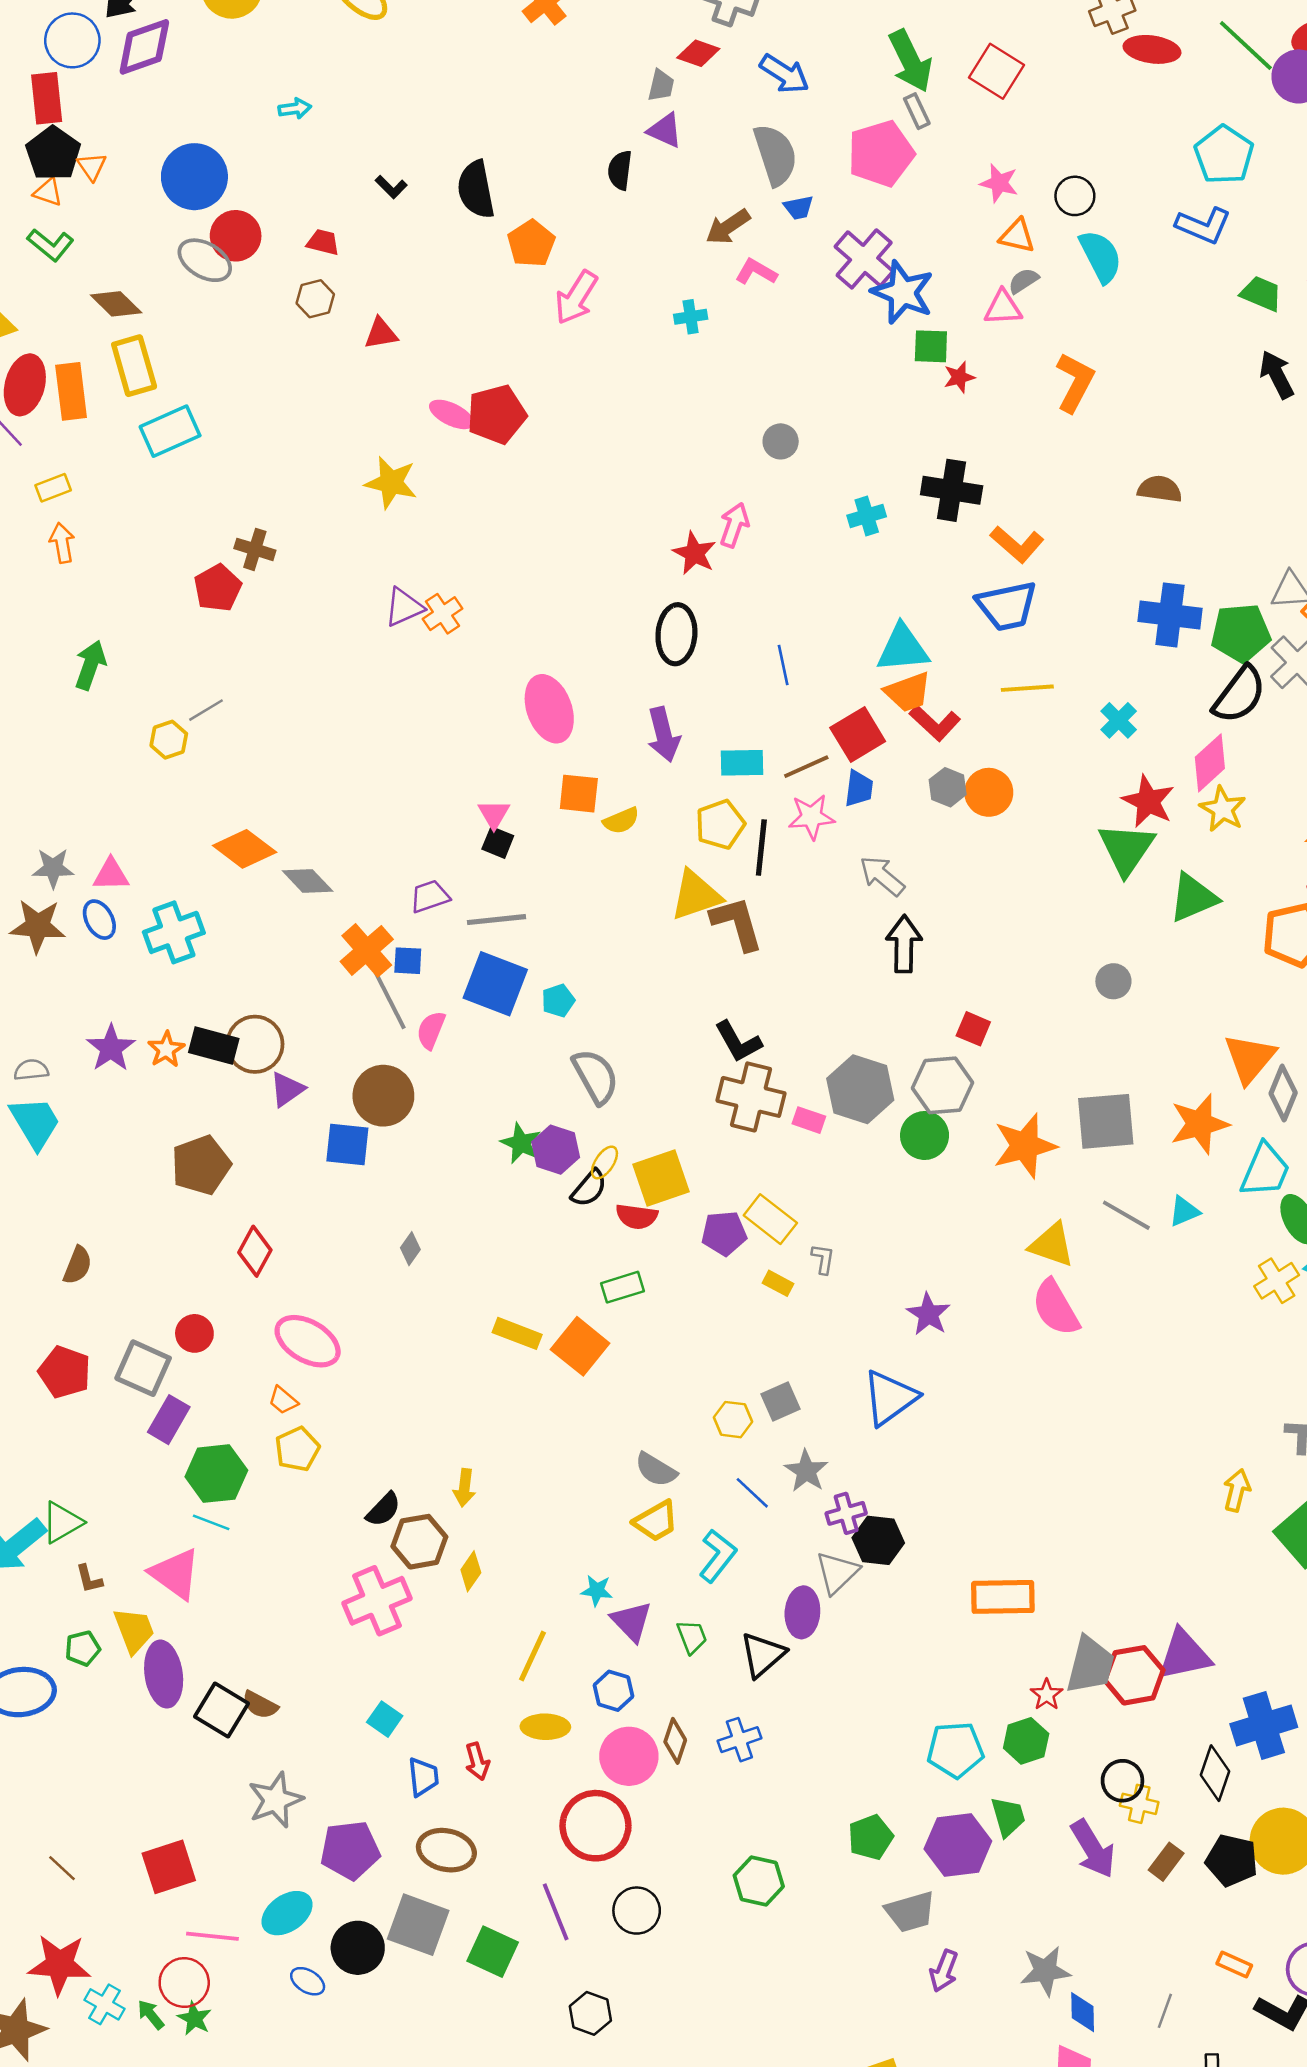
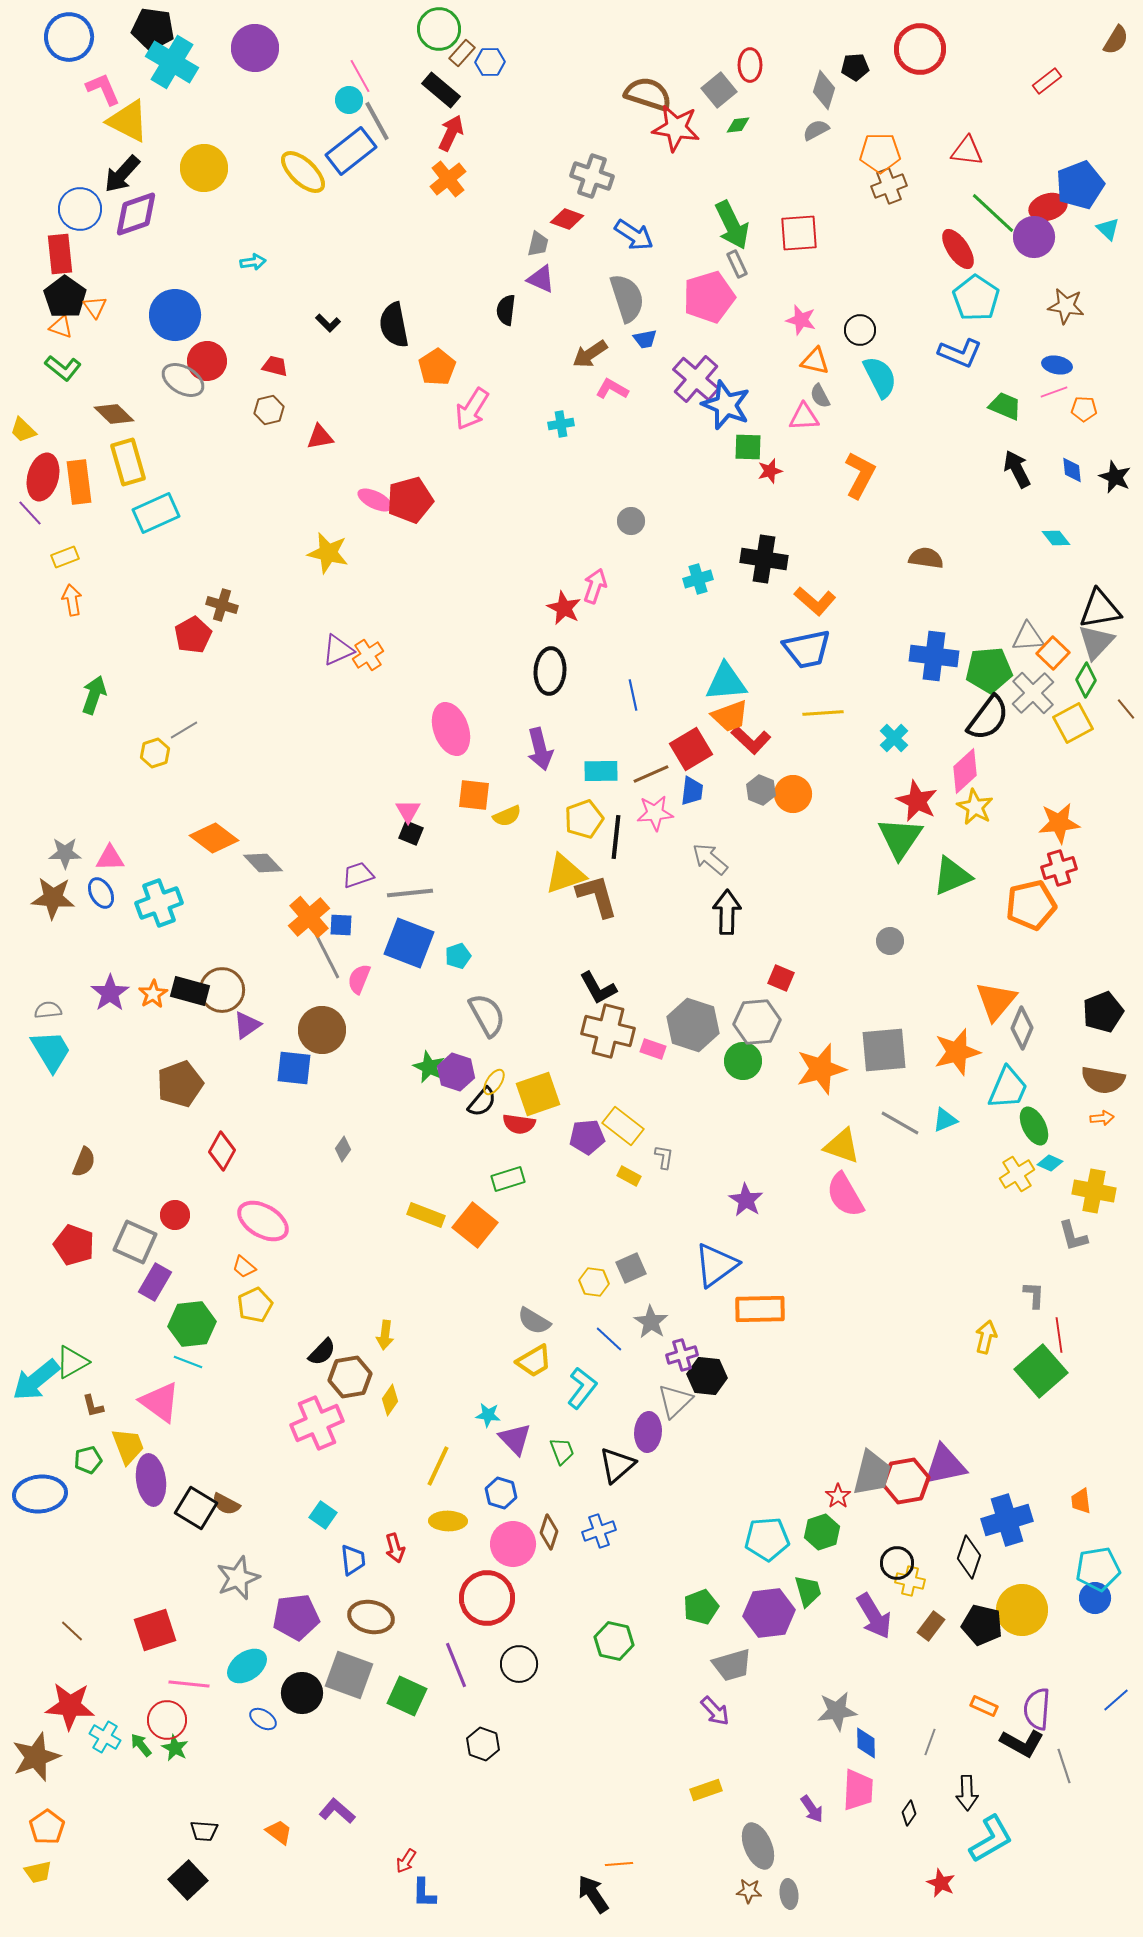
red ellipse: (1152, 49) -> (958, 249), moved, turned 48
red square: (996, 71) -> (799, 233), turned -36
gray semicircle: (1023, 281) -> (820, 396), turned -85
orange rectangle: (1003, 1597) -> (760, 1309), moved
purple arrow: (944, 1971) -> (715, 1711), moved, turned -64

